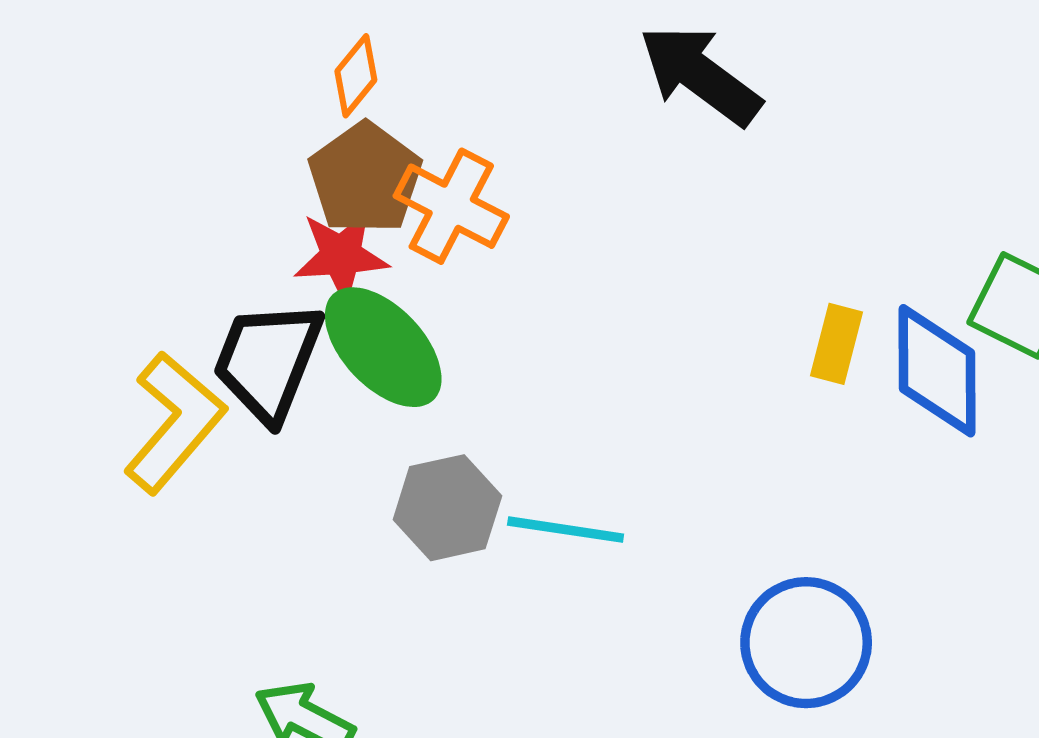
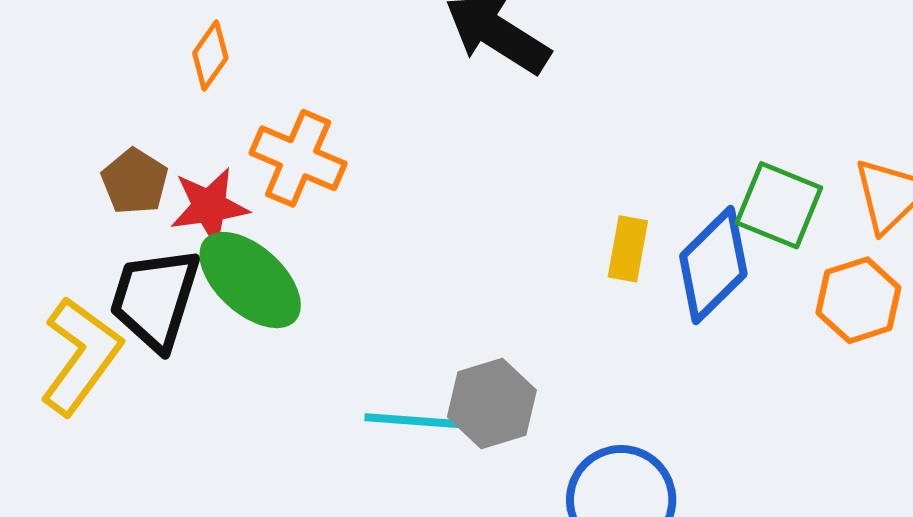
brown pentagon: (365, 178) -> (135, 182), moved, size x0.7
blue diamond: (937, 371) -> (713, 265), turned 50
gray hexagon: (447, 508) -> (492, 403), moved

